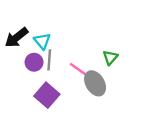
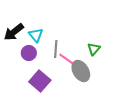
gray line: (49, 60) -> (56, 49), moved

